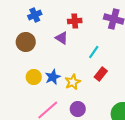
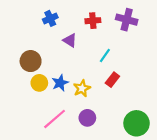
blue cross: (35, 15) -> (50, 18), moved
red cross: (75, 21) -> (93, 21), moved
brown circle: (26, 42) -> (31, 61), moved

